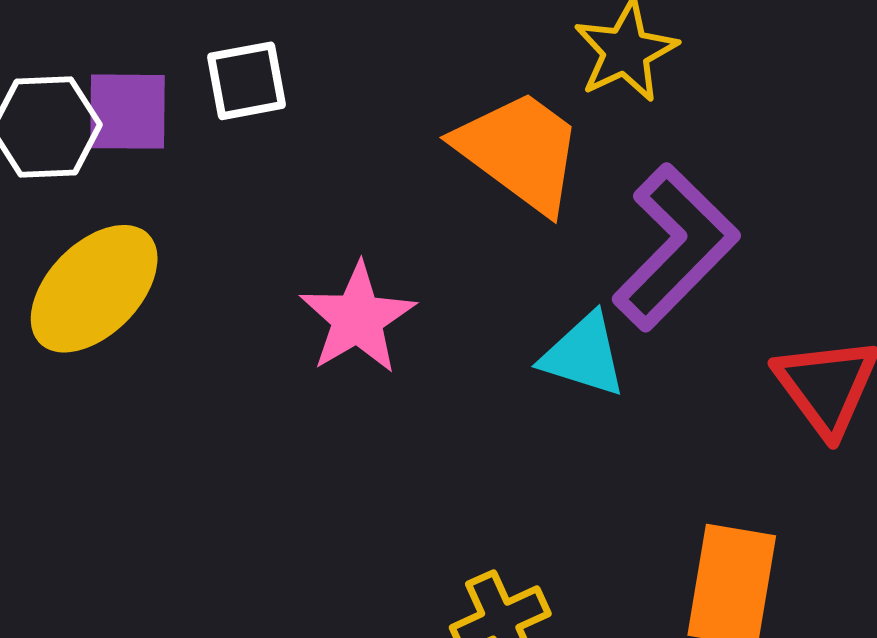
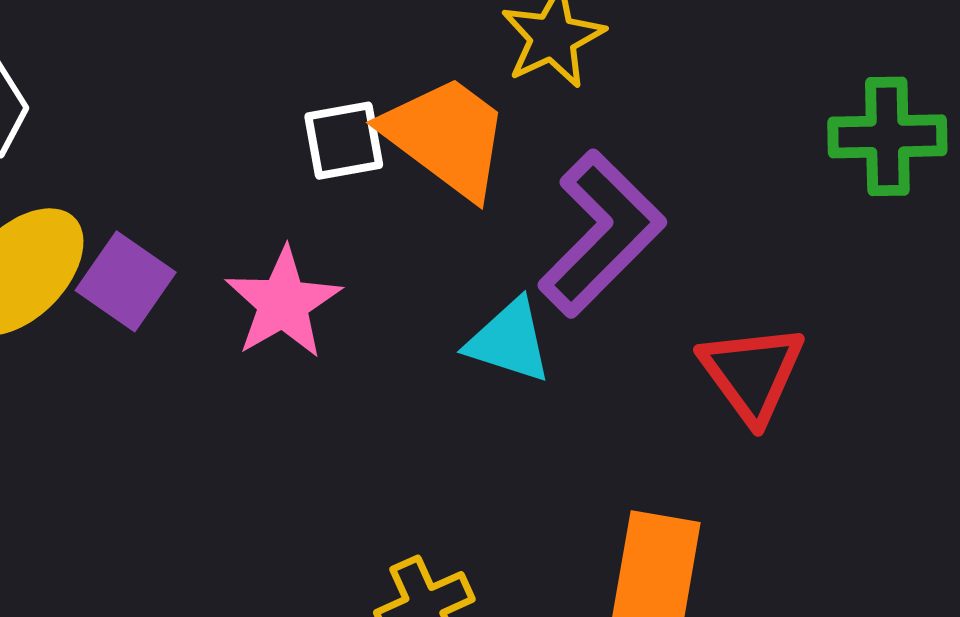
white square: (247, 81) -> (344, 141), moved
purple square: (128, 112) -> (126, 281), moved, turned 34

